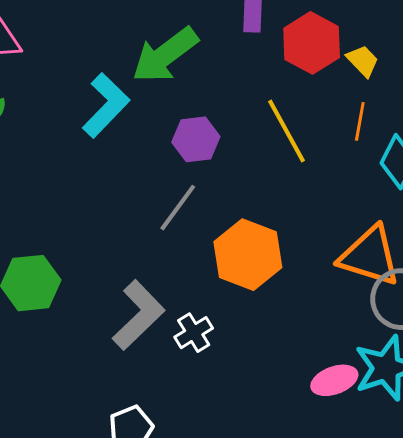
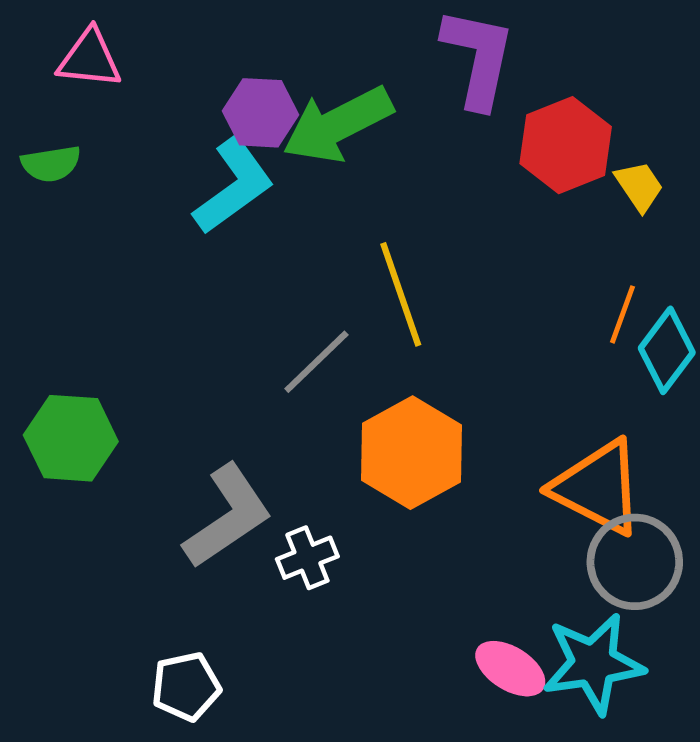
orange line: (360, 121) -> (622, 314), moved
yellow line: (286, 131) -> (401, 294), moved
purple hexagon: (196, 139) -> (260, 113), moved
pink ellipse: (334, 380) -> (510, 669), turned 42

